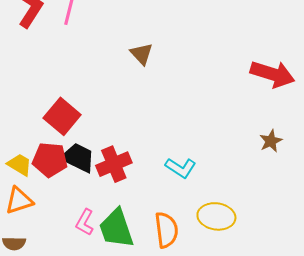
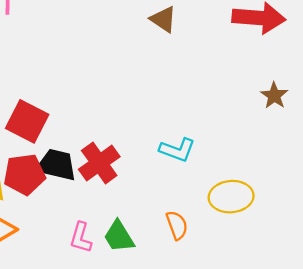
brown triangle: (142, 54) -> (163, 19), moved
green trapezoid: (116, 228) -> (119, 237), size x0.7
orange semicircle: (166, 230) -> (177, 225), size x0.7

